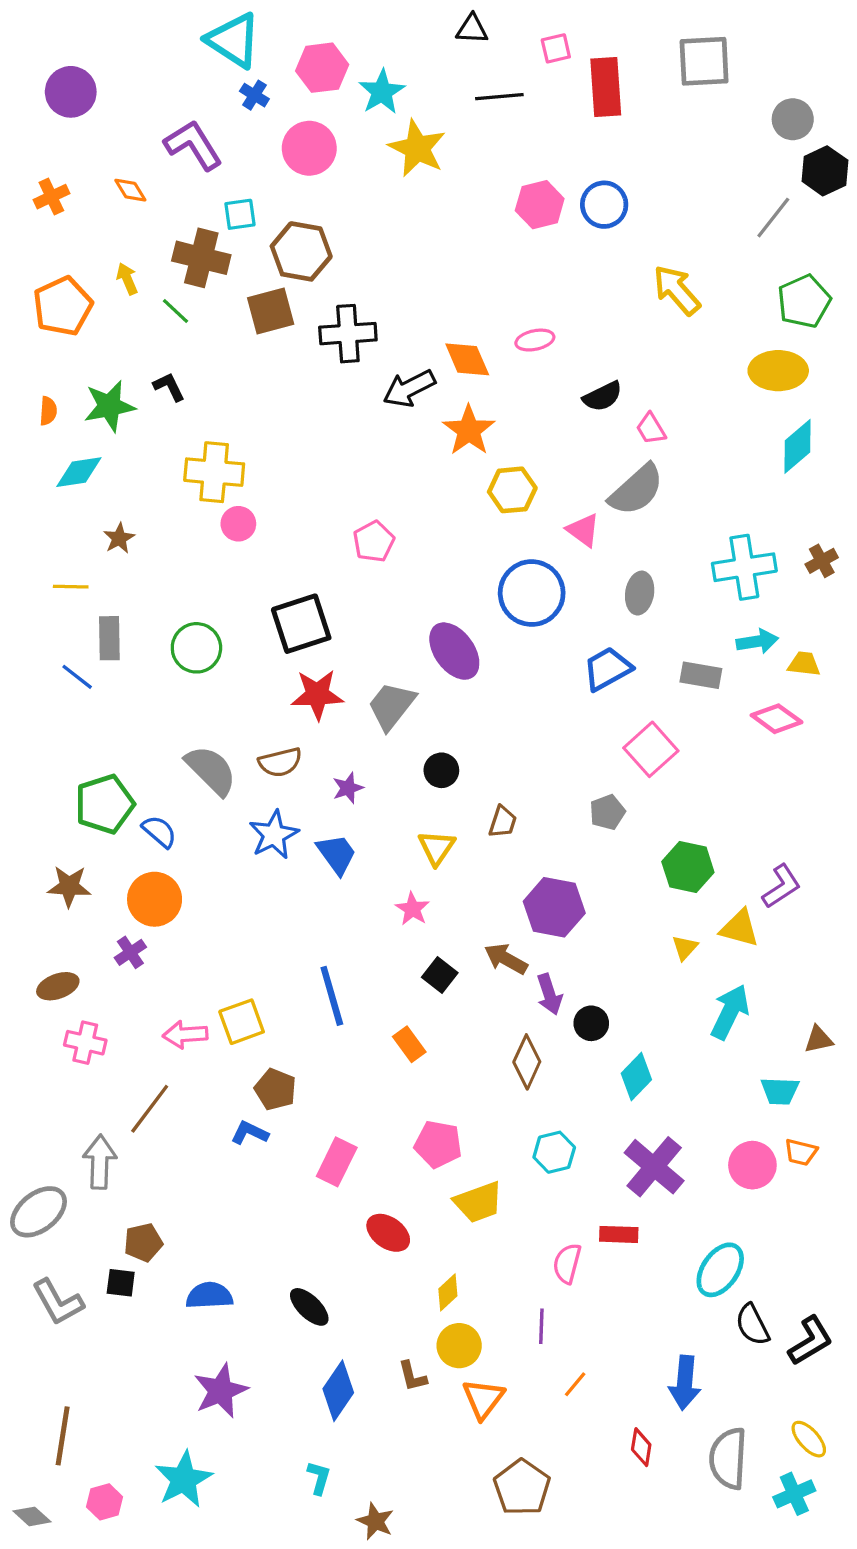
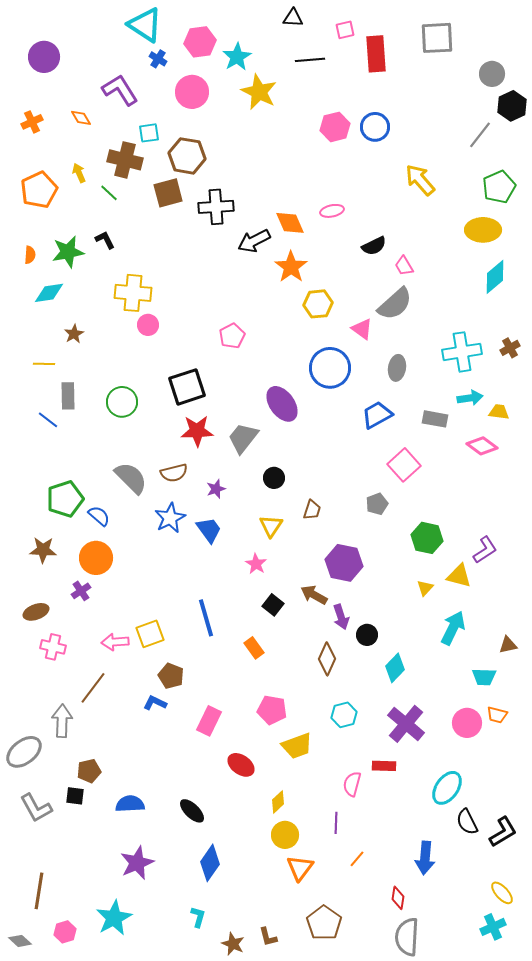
brown L-shape: (412, 1376) -> (268, 937), moved
gray semicircle: (728, 1458) -> (407, 937), moved

